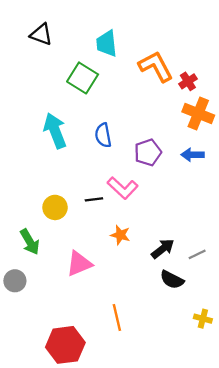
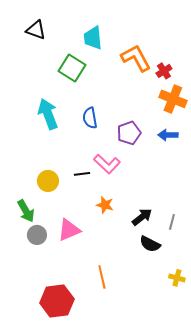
gray line: (197, 254) -> (172, 222), turned -49
gray circle: (15, 281) -> (37, 235), moved

